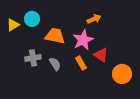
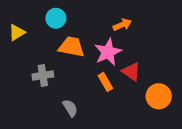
cyan circle: (32, 19) -> (56, 18), moved
gray semicircle: (55, 64) -> (70, 108), moved

